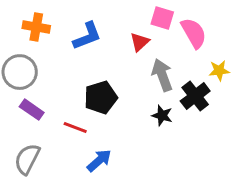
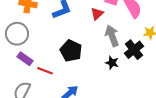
black pentagon: (101, 98) -> (71, 51), turned -30
red line: (75, 128) -> (45, 71), moved

